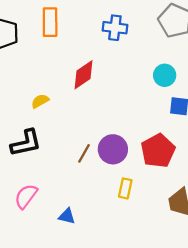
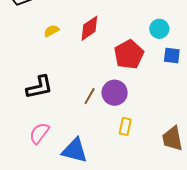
yellow semicircle: (40, 101) -> (51, 31), moved
red pentagon: (158, 151) -> (129, 54), moved
blue triangle: (67, 216) -> (75, 150), size x1.8

